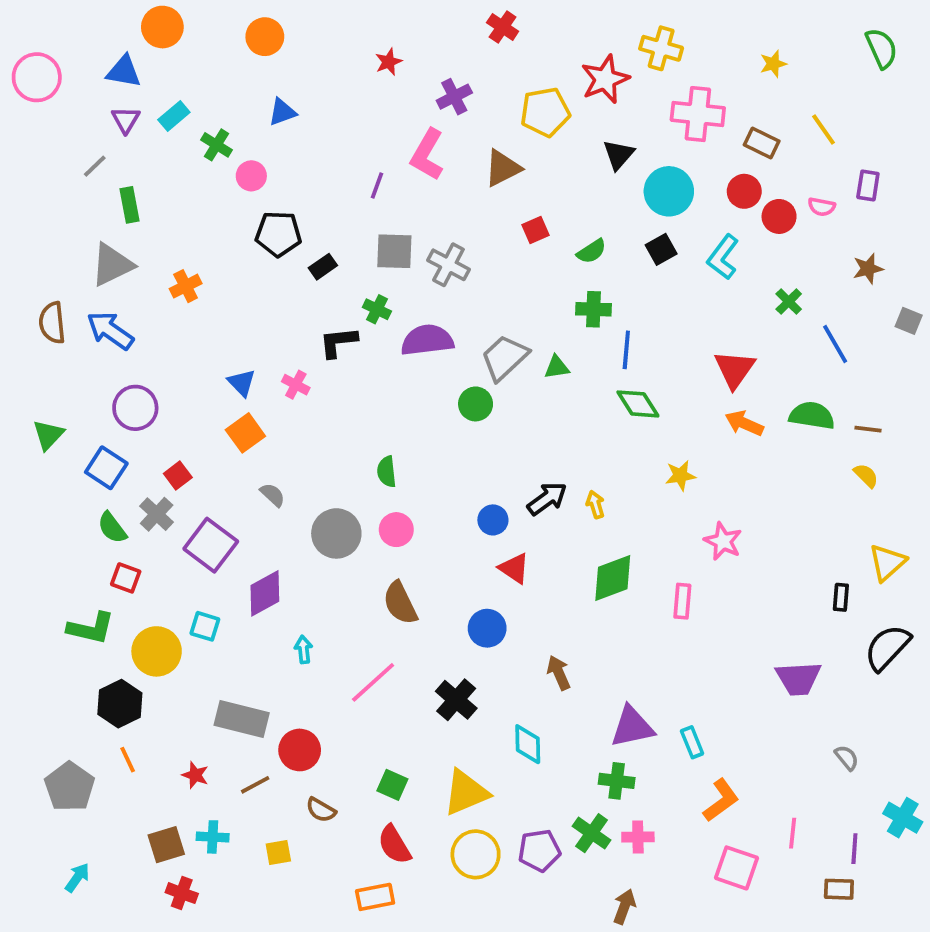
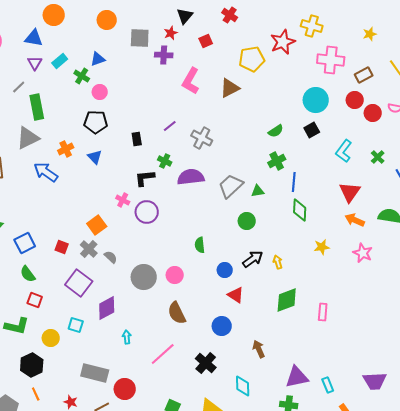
purple cross: (454, 97) -> (164, 55), moved, turned 30
blue triangle: (282, 112) -> (98, 59), moved
brown rectangle: (762, 143) -> (364, 75), turned -54
black triangle: (619, 155) -> (185, 16), moved
purple line: (377, 186) -> (170, 126), moved, turned 32
green rectangle: (130, 205) -> (37, 107), size x1.4
red square: (535, 230) -> (206, 41), moved
black pentagon: (278, 234) -> (96, 122), moved
gray square: (394, 251) -> (140, 38), moved
cyan L-shape: (723, 257) -> (344, 151), moved
black rectangle: (323, 267) -> (137, 139), turned -64
green cross: (593, 309) -> (277, 161), turned -30
blue arrow: (110, 331) -> (46, 172), moved
blue triangle: (242, 383) -> (95, 157), moved
green circle: (476, 404) -> (247, 221), moved
green diamond: (638, 404) -> (300, 210), turned 35
purple circle: (135, 408) -> (147, 212), moved
blue square: (106, 468) -> (25, 243), turned 30
green semicircle: (387, 472) -> (200, 245), moved
red square: (178, 475) -> (62, 247), turned -32
gray cross: (157, 514) -> (89, 249), moved
pink star: (723, 541) -> (363, 253), moved
yellow circle: (157, 651) -> (51, 338), size x0.7
purple trapezoid: (798, 678) -> (375, 381), moved

